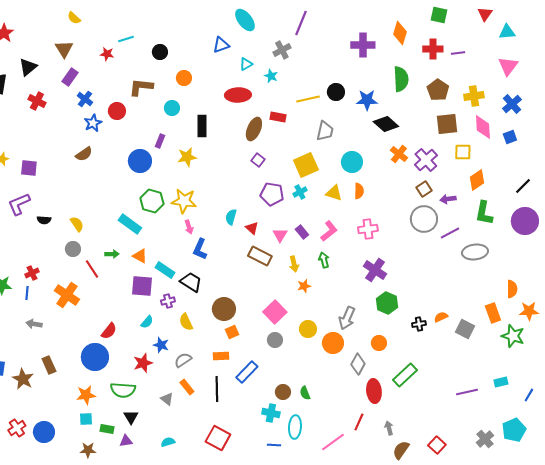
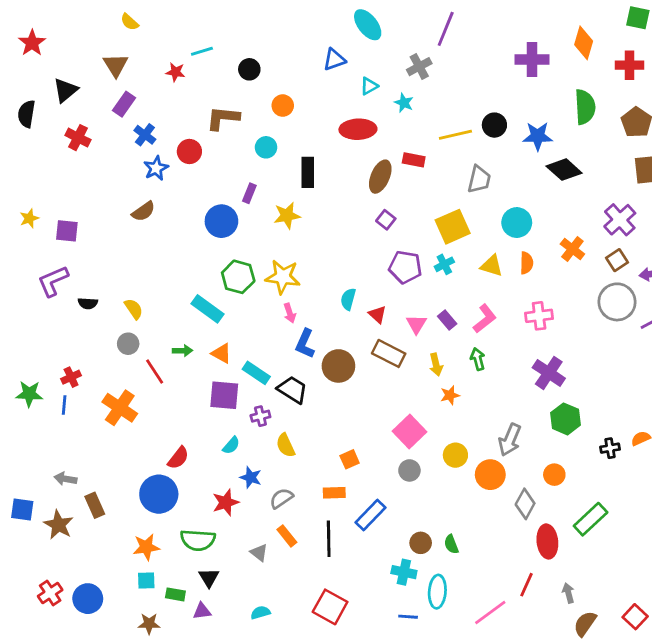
orange cross: (399, 154) -> (572, 249), moved
brown circle: (224, 309) -> (338, 366), moved
gray arrow: (34, 324) -> (65, 479), moved

